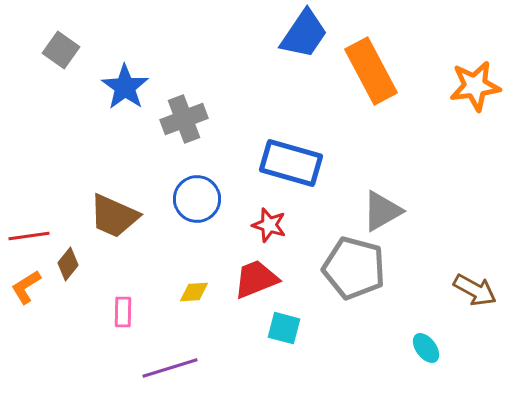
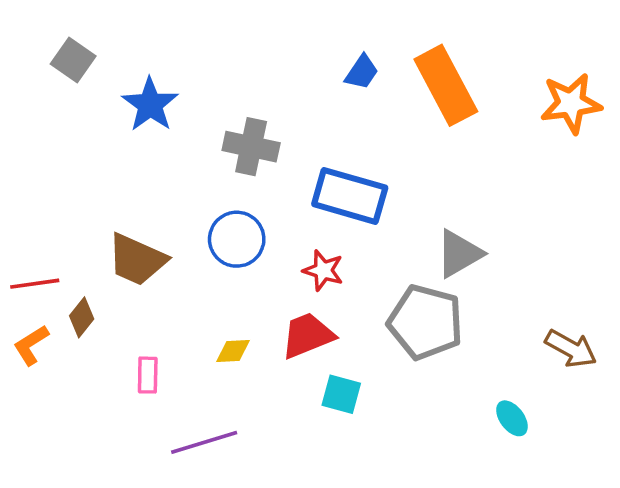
blue trapezoid: (304, 34) -> (362, 72), moved, size x0.6
gray cross: (184, 119) -> (251, 147), moved, turned 33

